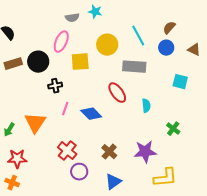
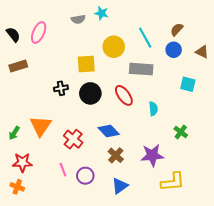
pink ellipse: (61, 42) -> (39, 32), moved
black circle: (38, 62) -> (90, 93), moved
pink line: (65, 109) -> (63, 170), moved, turned -40
blue diamond: (91, 114) -> (109, 131), moved
red cross: (67, 151) -> (73, 139), moved

